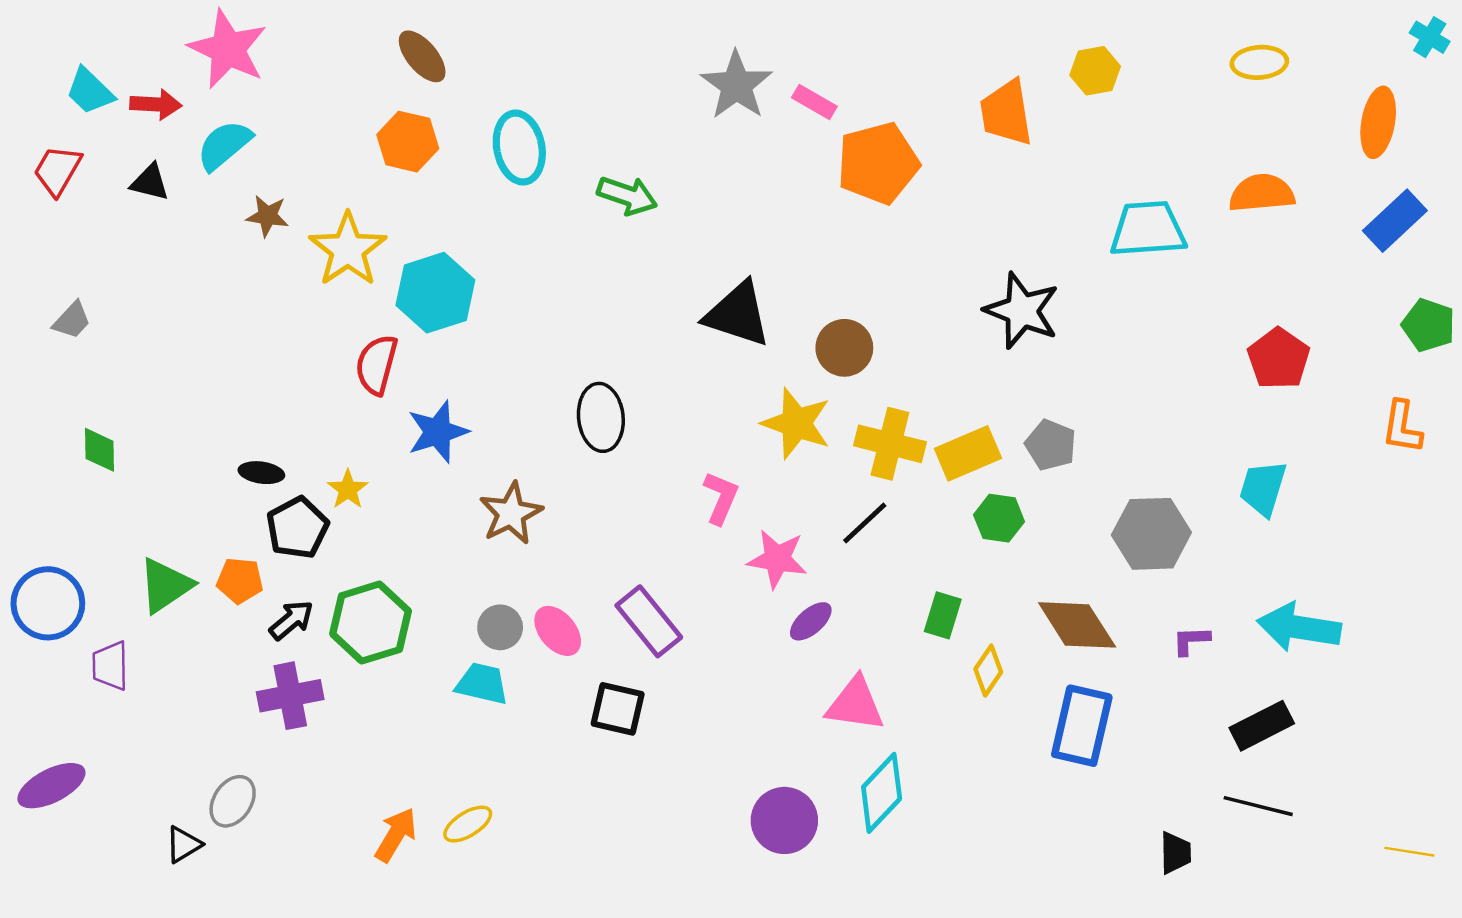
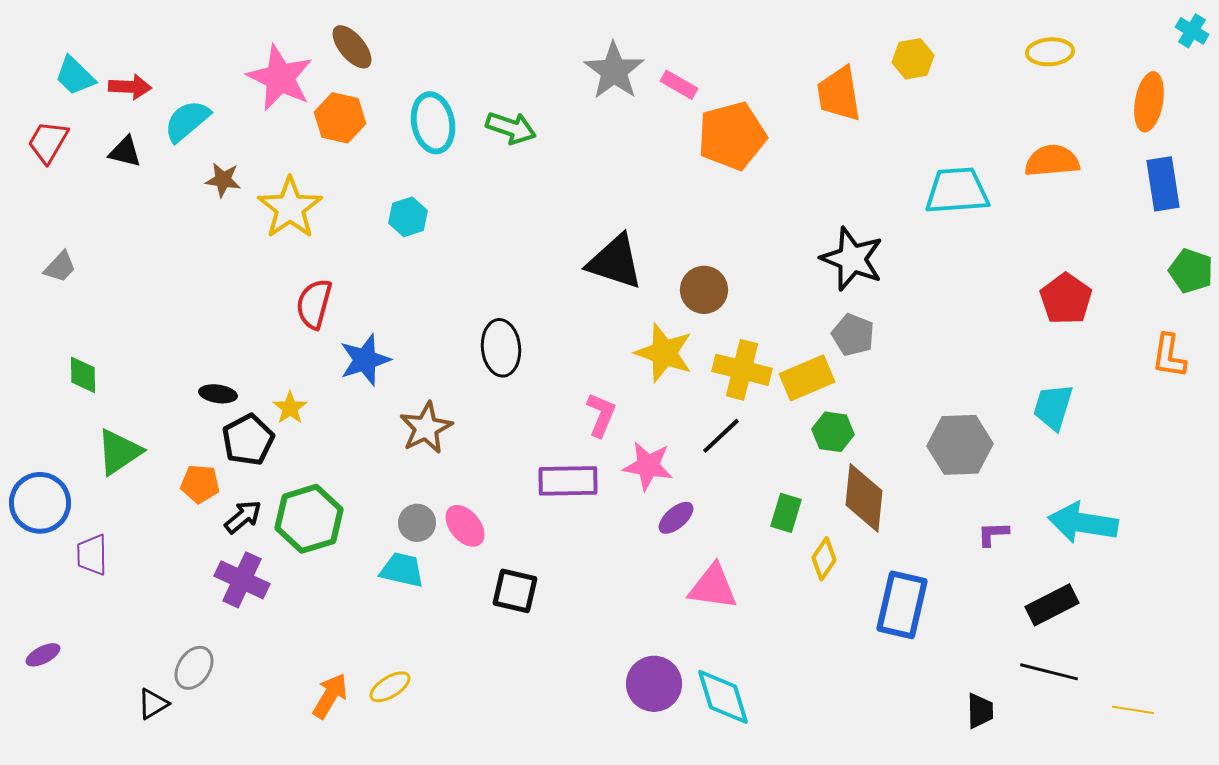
pink star: (228, 49) -> (280, 78), moved
green arrow: (627, 196) -> (511, 128), moved
blue rectangle: (1395, 221) -> (1163, 184), turned -56
cyan hexagon: (435, 293) -> (408, 217), moved, size x0.6
gray pentagon: (1051, 445) -> (853, 335), moved
green triangle: (165, 585) -> (119, 452), moved
purple rectangle: (649, 621) -> (568, 481), moved, turned -52
brown diamond: (1077, 625) -> (864, 498), moved, turned 38
purple cross: (290, 696) -> (242, 580), turned 36
purple ellipse: (51, 786) -> (43, 655), size x0.6
cyan diamond: (882, 793) -> (723, 697), moved, turned -60
yellow line: (1409, 852) -> (1133, 710), moved

